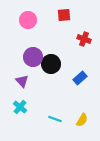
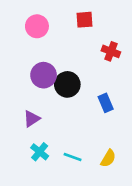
blue rectangle: (80, 78) -> (106, 103), turned -72
purple triangle: (22, 81) -> (32, 119), moved, turned 40
cyan cross: (20, 107) -> (40, 152), moved

